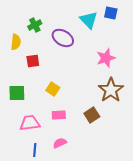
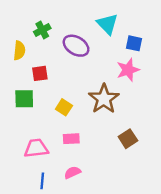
blue square: (111, 13) -> (134, 43), moved
brown star: (111, 90) -> (104, 99), moved
green square: (17, 93) -> (24, 99), moved
brown square: (92, 115) -> (128, 139), moved

